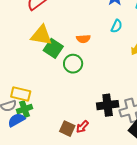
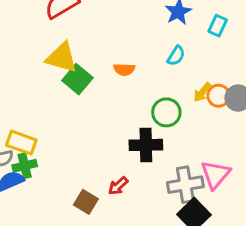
green circle: (73, 64) -> (166, 112), moved
black cross: (108, 105) -> (146, 145), moved
red arrow: (82, 127) -> (118, 186), moved

